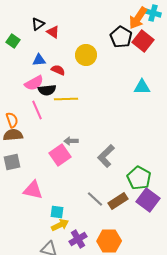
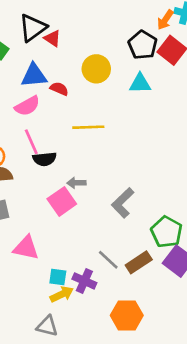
orange arrow: (138, 18) -> (165, 20), size x0.7
black triangle: (38, 24) -> (33, 28), size x1.6
blue triangle: (39, 60) -> (34, 75), size x1.5
cyan triangle: (142, 87) -> (140, 83), moved
black semicircle: (47, 90) -> (45, 159), moved
yellow line: (66, 99) -> (88, 127), moved
purple cross: (78, 239) -> (84, 281), moved, turned -36

